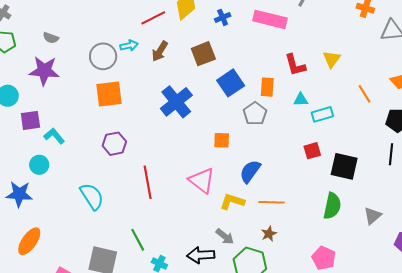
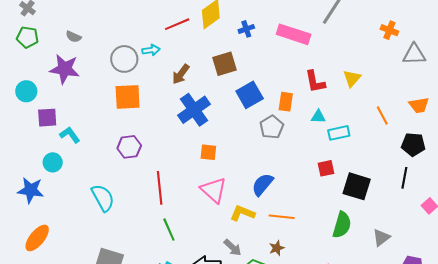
brown arrow: (160, 51) -> (181, 74), moved
orange square: (222, 140) -> (208, 152), moved
green line: (138, 240) -> (169, 230), moved

